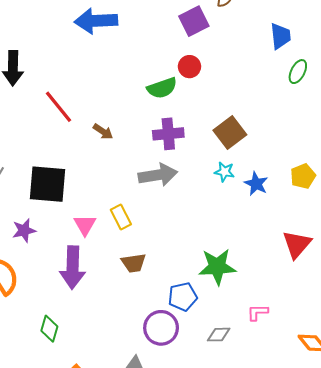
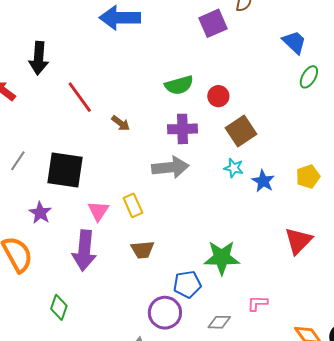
blue trapezoid: (280, 36) -> (294, 42), turned -44
red circle: (189, 67) -> (218, 96), moved
purple star: (24, 230) -> (40, 213), turned -30

